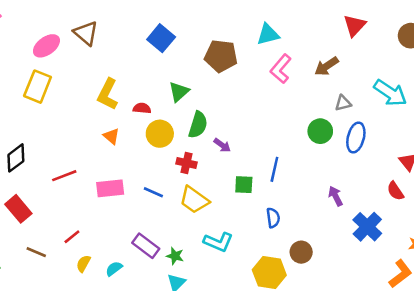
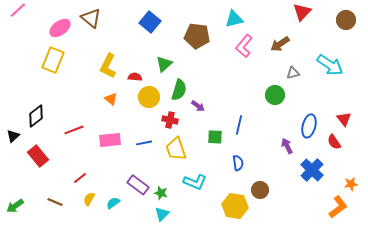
blue ellipse: (356, 138) -> (309, 126), moved
blue line: (153, 192) -> (144, 143), turned -35
yellow trapezoid: (194, 200) -> (176, 149), turned 35
brown line: (36, 252) -> (55, 202), moved

